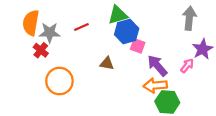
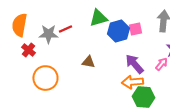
blue hexagon: (127, 32) -> (118, 31), moved
gray star: (50, 33) -> (48, 34), moved
pink square: (138, 46) -> (135, 29), moved, turned -32

